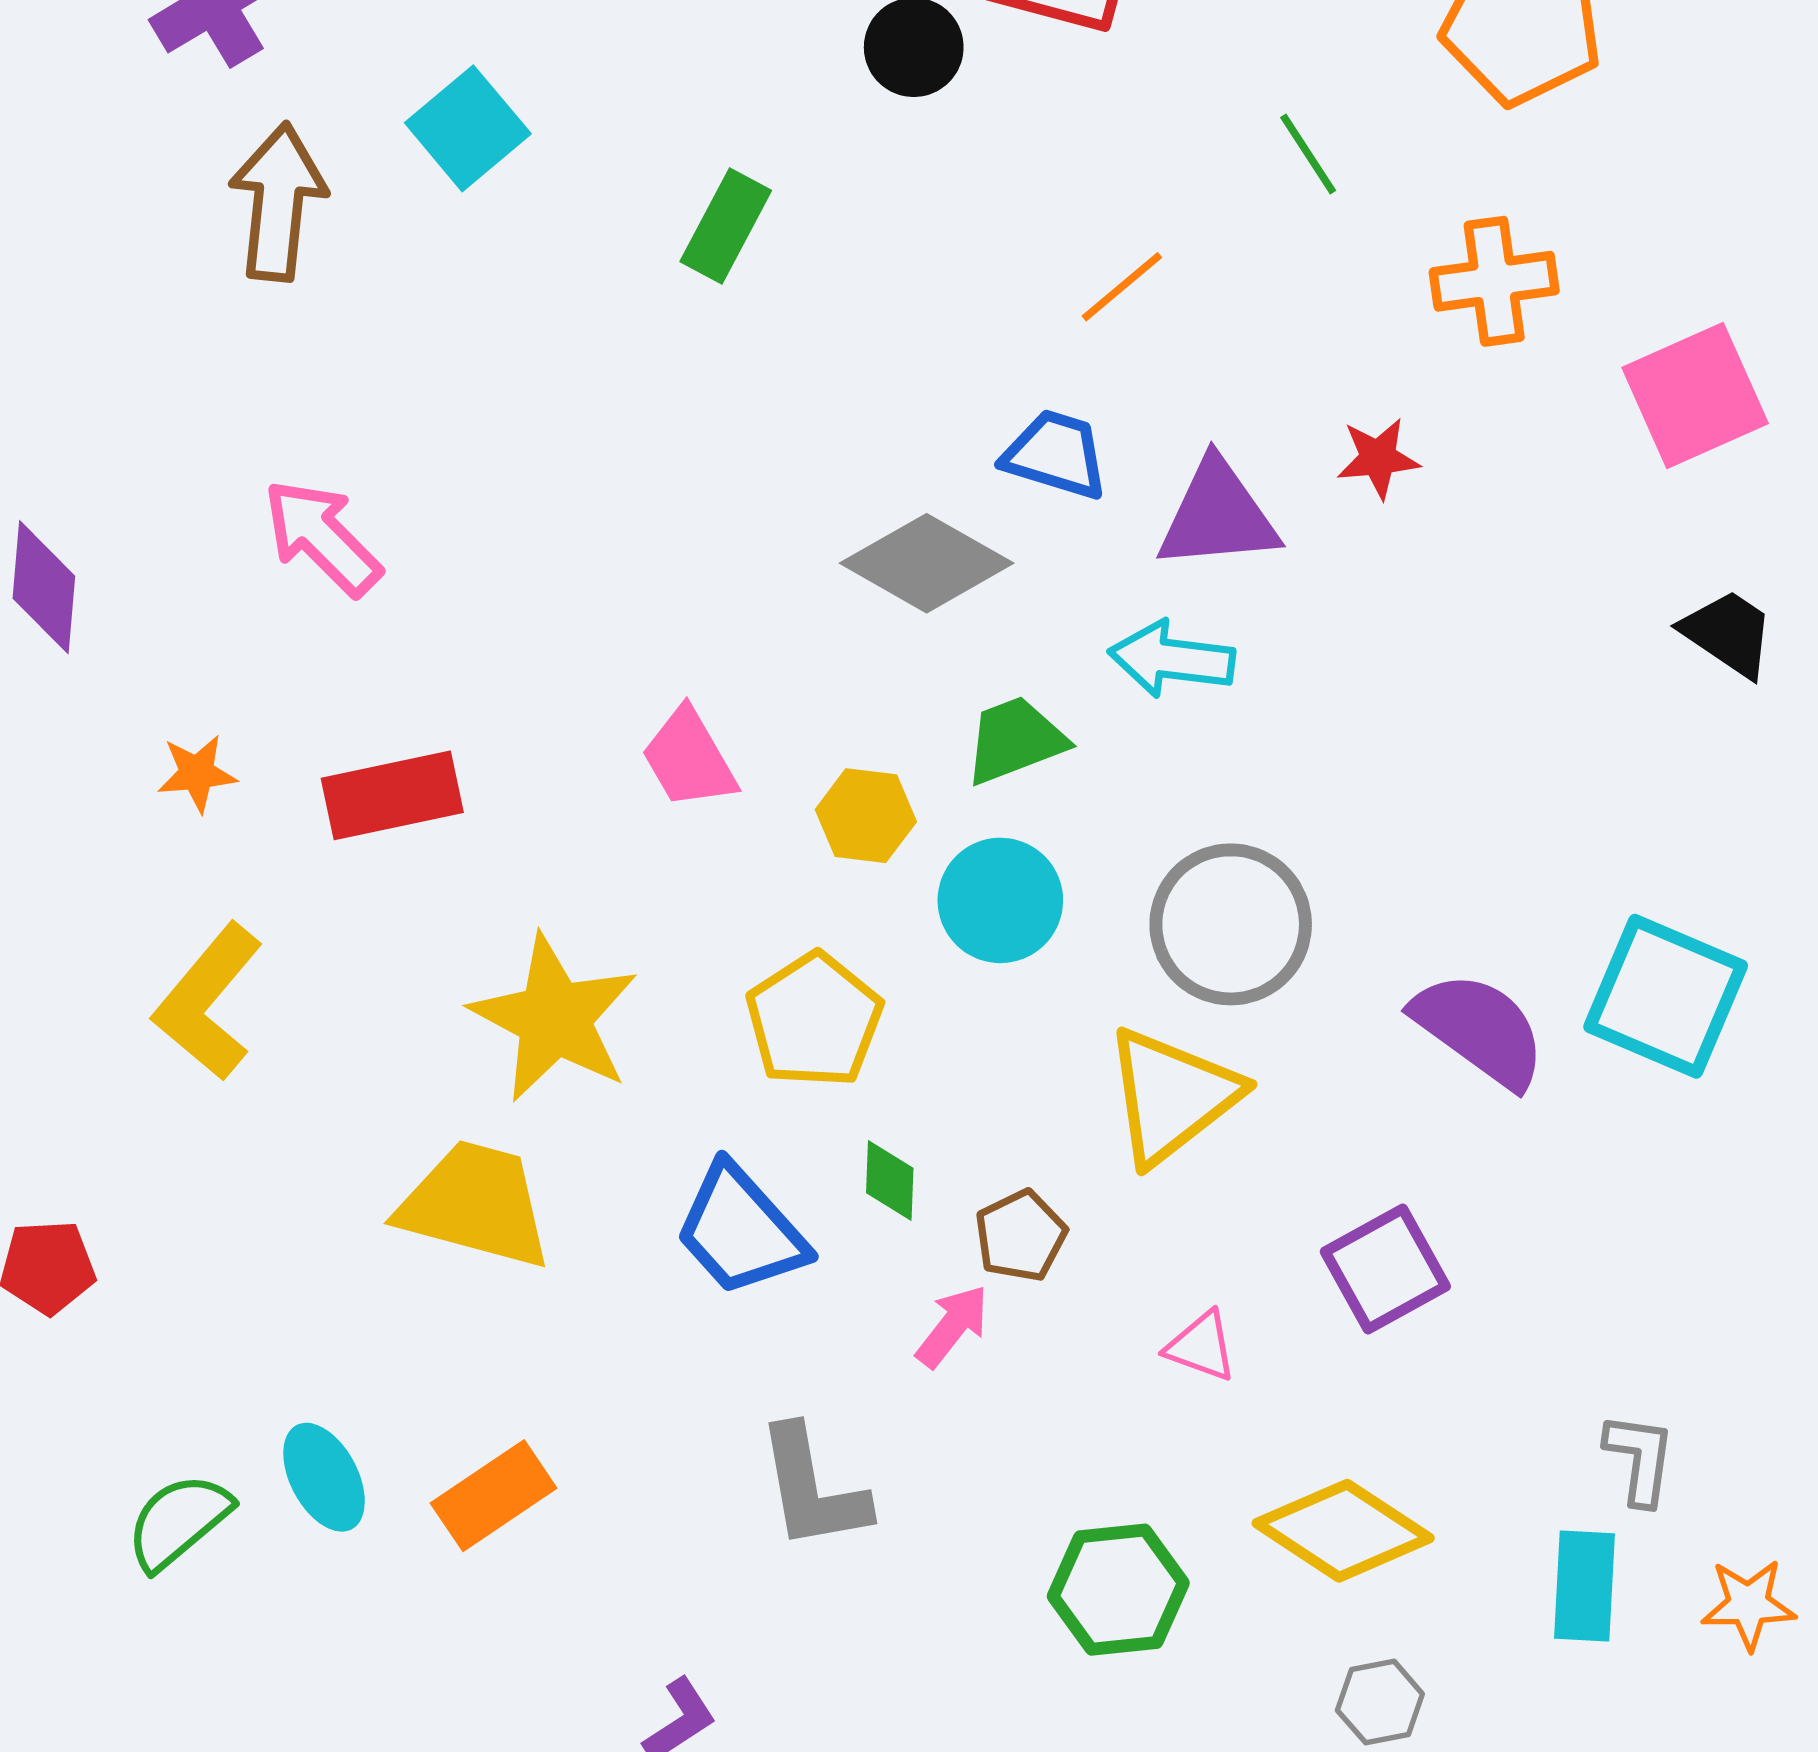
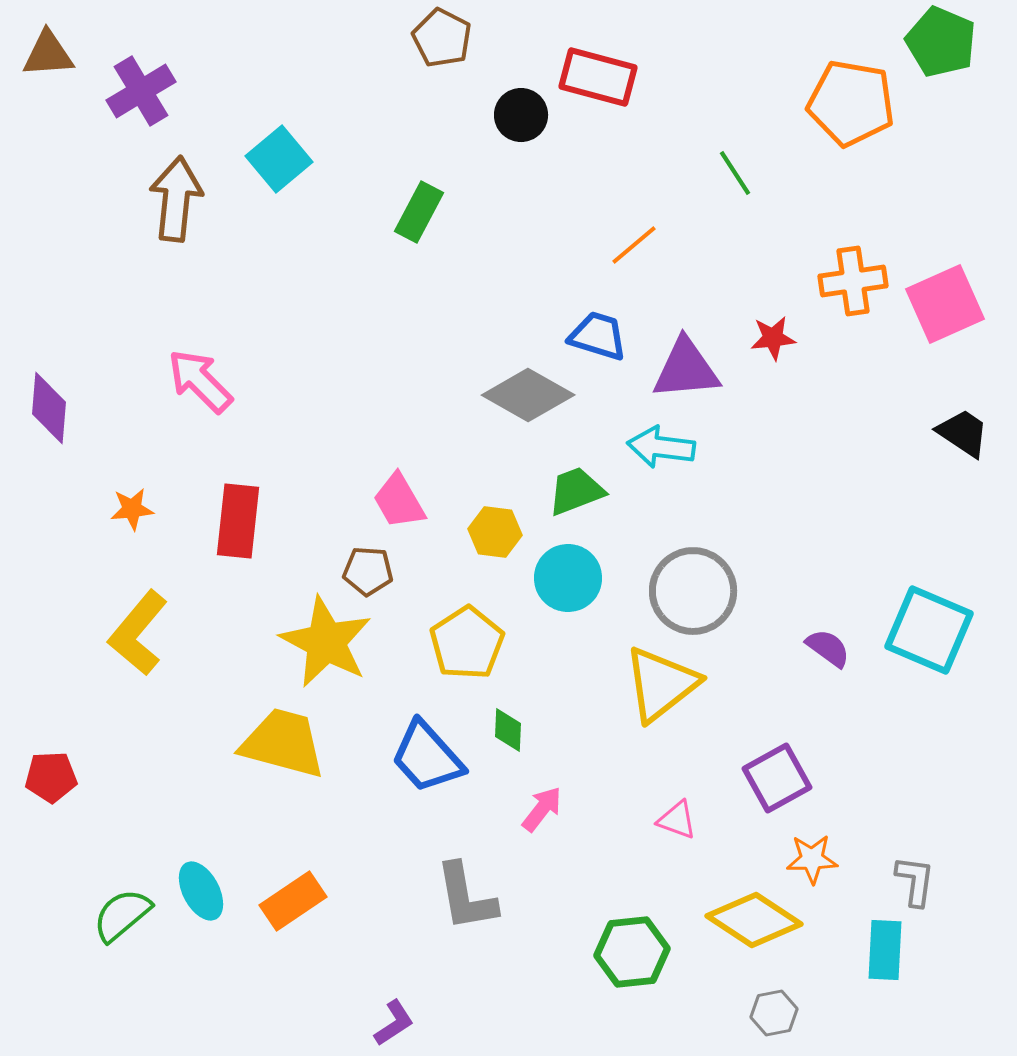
orange cross: (1494, 281) -> (853, 281), moved
red rectangle: (392, 795) -> (238, 521), turned -72
purple semicircle: (1479, 1029) -> (828, 648), size x0.6
brown pentagon: (1021, 1236) -> (368, 571), moved, turned 30
orange star: (1749, 1604) -> (812, 859), moved

